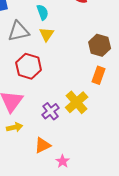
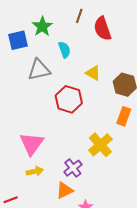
yellow triangle: (47, 34) -> (93, 73), moved, turned -35
red hexagon: (29, 66) -> (69, 99), moved
purple cross: (51, 111) -> (73, 168), moved

